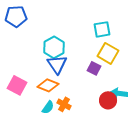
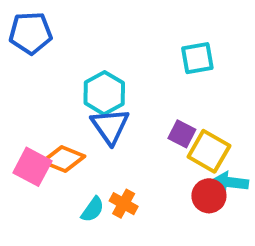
yellow square: (108, 53) -> (209, 151), moved
orange diamond: (48, 85) -> (64, 159), moved

